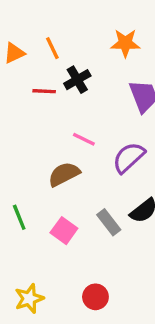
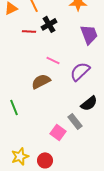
gray rectangle: (109, 222) -> (75, 121), moved
pink square: (64, 231) -> (58, 132), moved
red circle: (95, 297) -> (45, 160), moved

